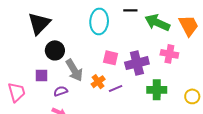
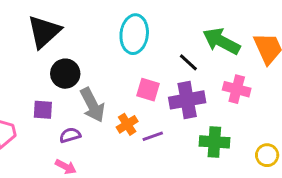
black line: (130, 10) -> (188, 62), moved, turned 40

